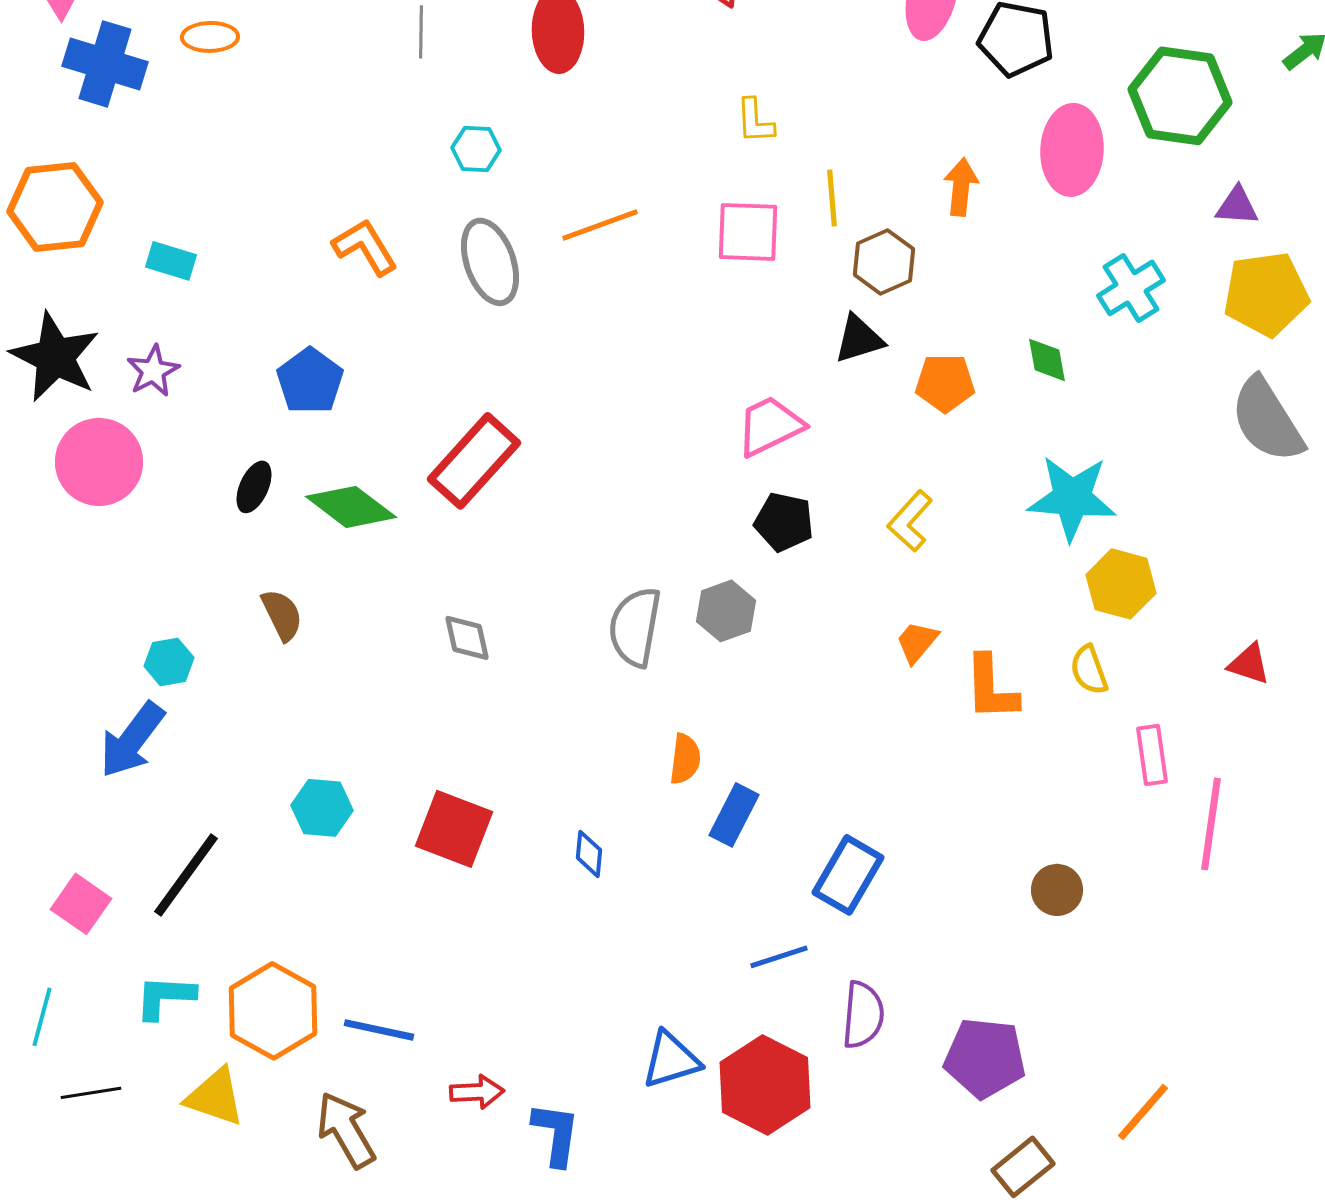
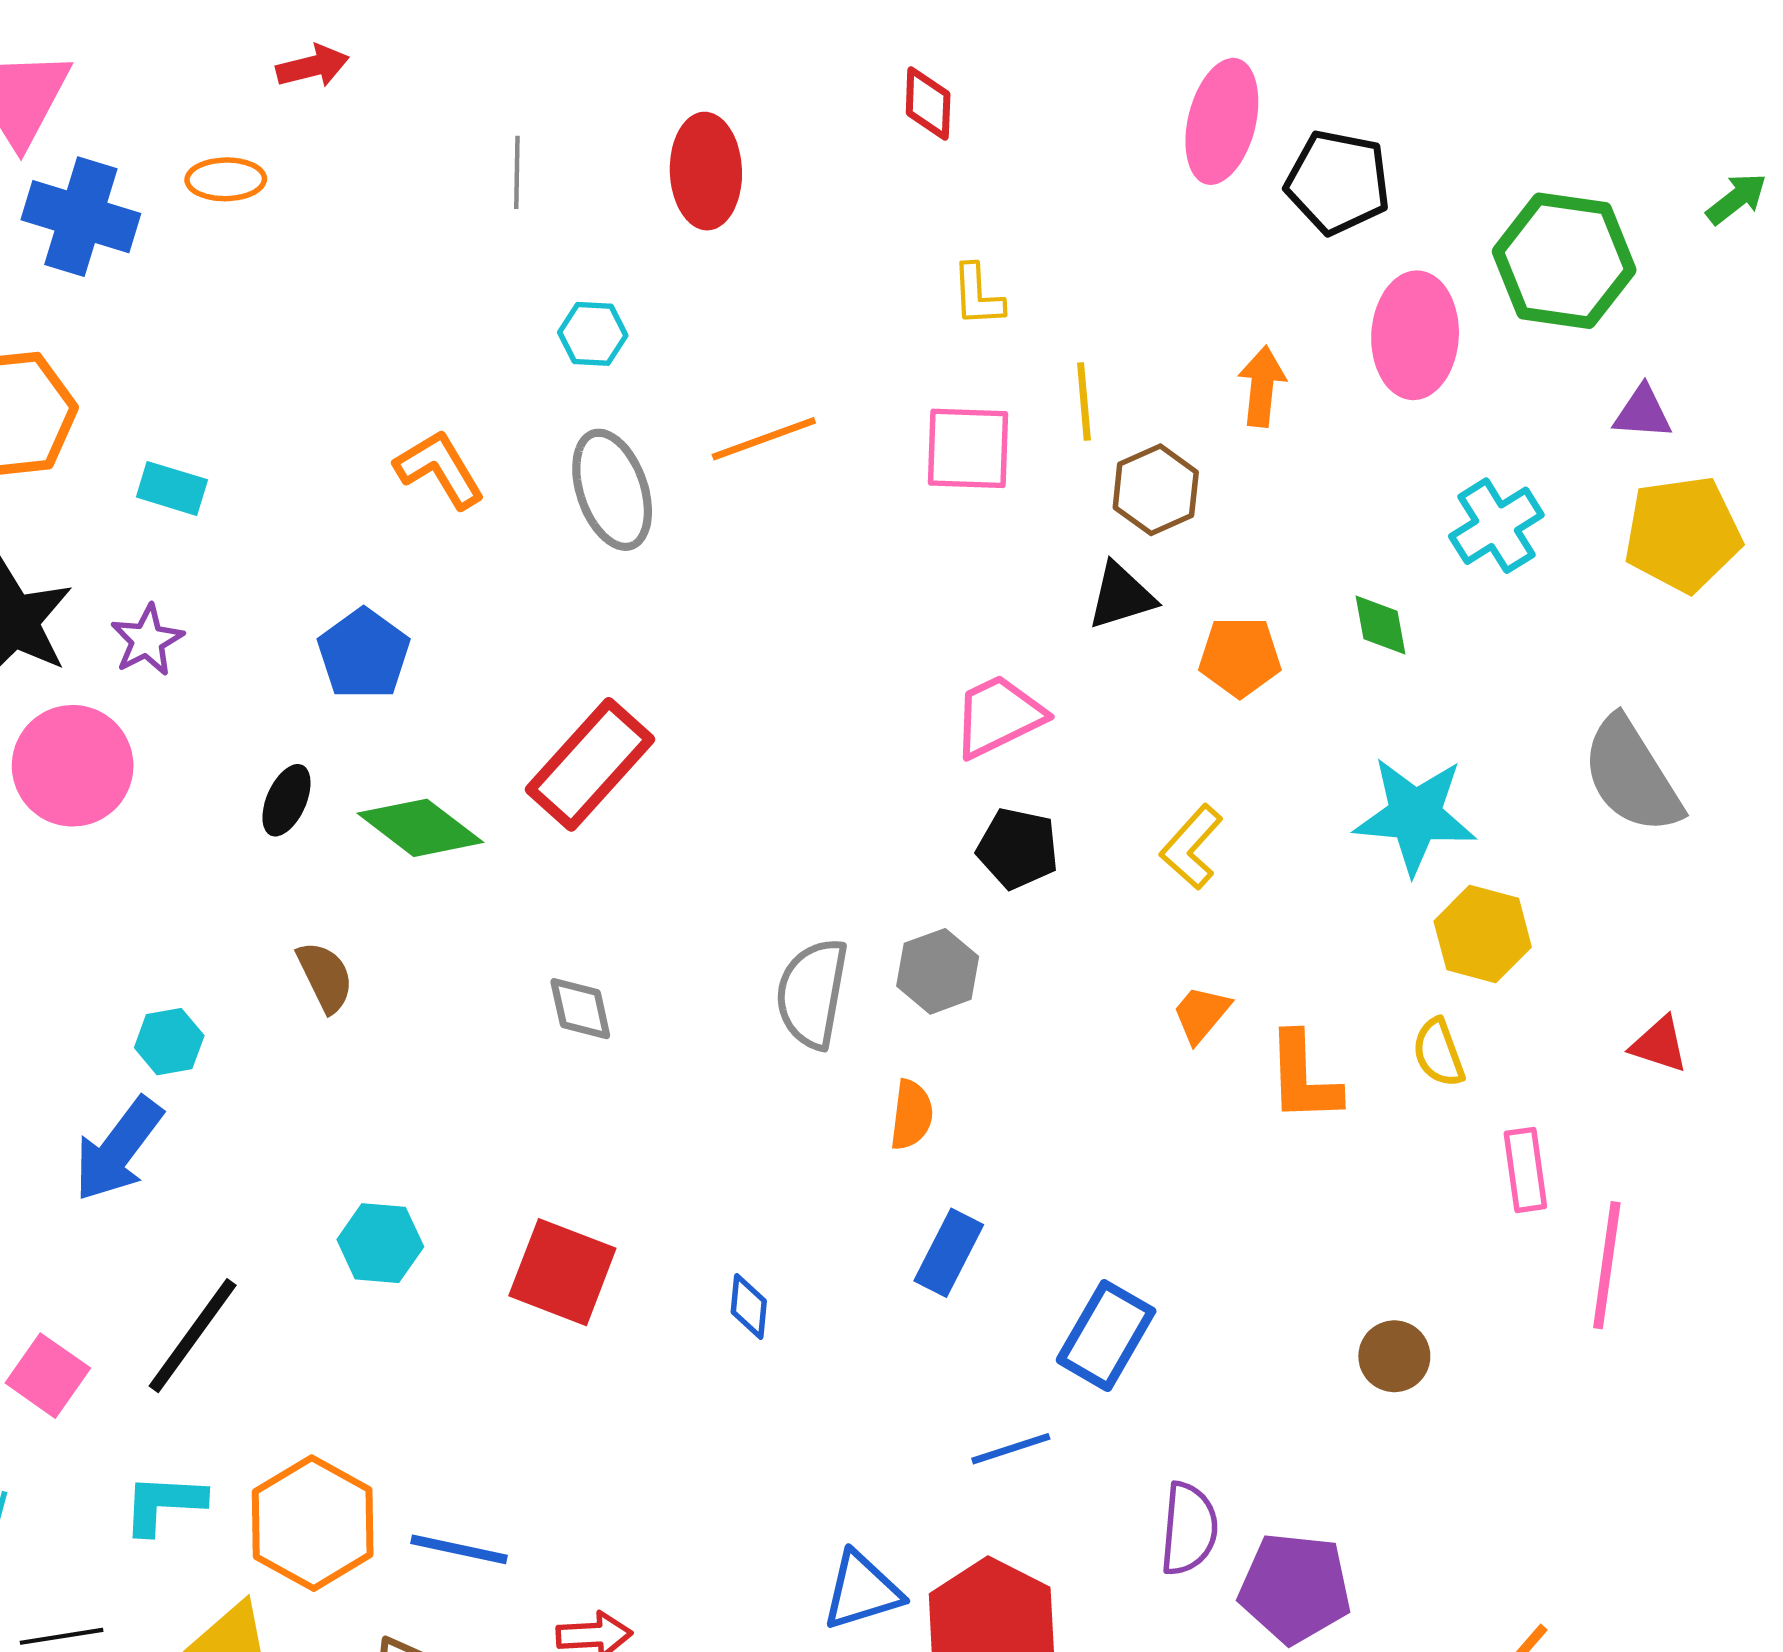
gray semicircle: (1267, 420) -> (1632, 775), moved
orange semicircle: (685, 759) -> (911, 1115), moved
purple semicircle: (863, 1015) -> (1189, 1529), moved

